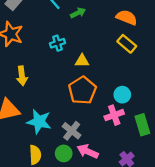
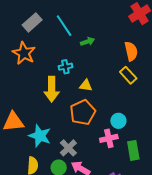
orange semicircle: (127, 17) -> (131, 51), turned 48
yellow arrow: (22, 76) -> (52, 89), moved, size x1.4

